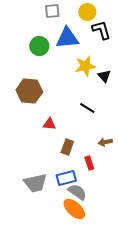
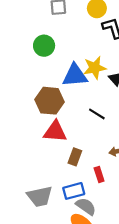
blue triangle: (67, 38) -> (75, 75), moved
brown hexagon: (29, 91) -> (50, 101), moved
red triangle: (49, 124) -> (55, 132), size x1.6

